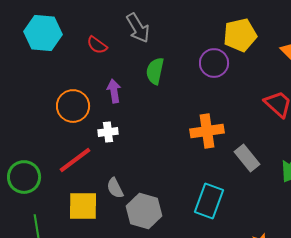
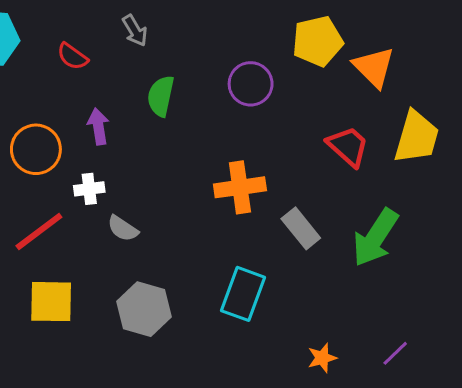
gray arrow: (138, 28) -> (135, 31), size x0.7
yellow pentagon: (240, 35) -> (318, 41), moved
gray semicircle: (115, 188) -> (123, 228), moved, turned -30

